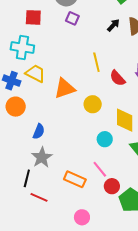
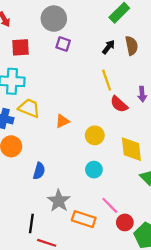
yellow line: (96, 62) -> (107, 80), moved
orange triangle: (65, 88) -> (62, 121), size x0.6
cyan circle: (105, 139) -> (94, 170), moved
gray star: (42, 157) -> (59, 201), moved

